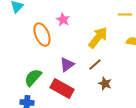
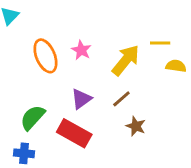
yellow line: (125, 15) -> (160, 43), moved
pink star: (63, 20) -> (81, 50), moved

